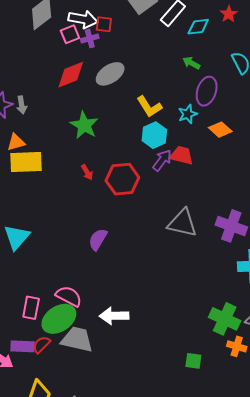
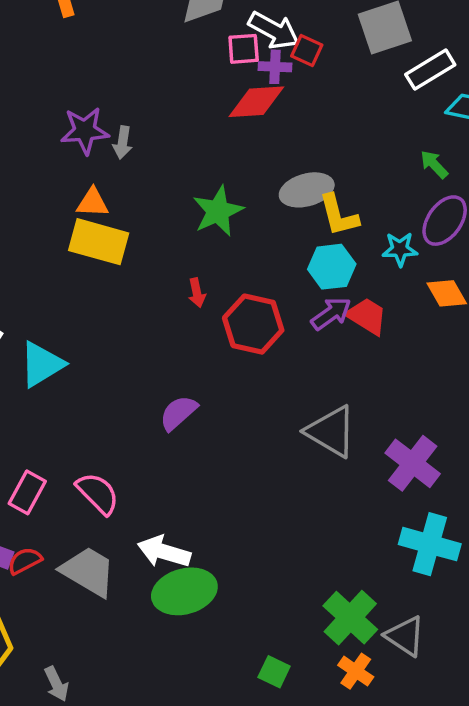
gray ellipse: (110, 74) -> (307, 190), moved
red diamond: (71, 75) -> (256, 102), moved
green ellipse: (59, 319) -> (184, 591), moved

